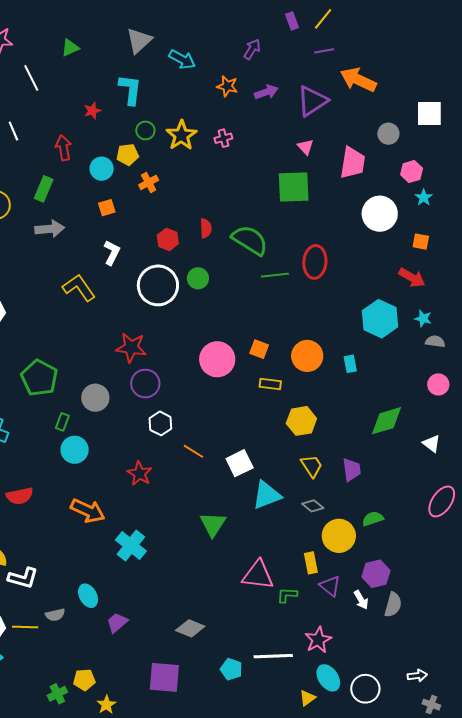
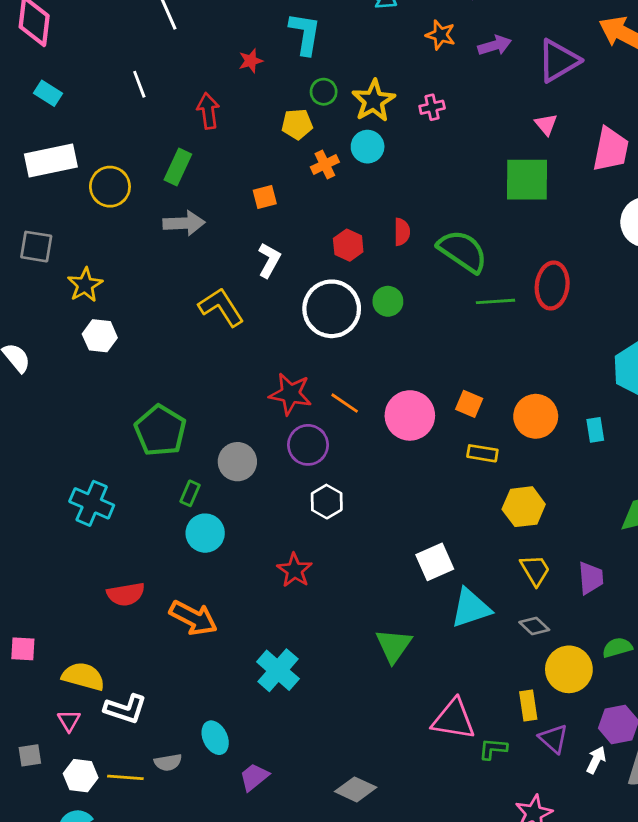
cyan circle: (102, 169) -> (368, 147), moved
orange line: (194, 451) -> (345, 403), moved
orange arrow: (88, 511) -> (193, 618), moved
white arrow: (361, 600) -> (596, 760), turned -126

